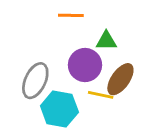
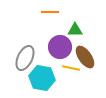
brown ellipse: (120, 79) -> (85, 57), turned -70

